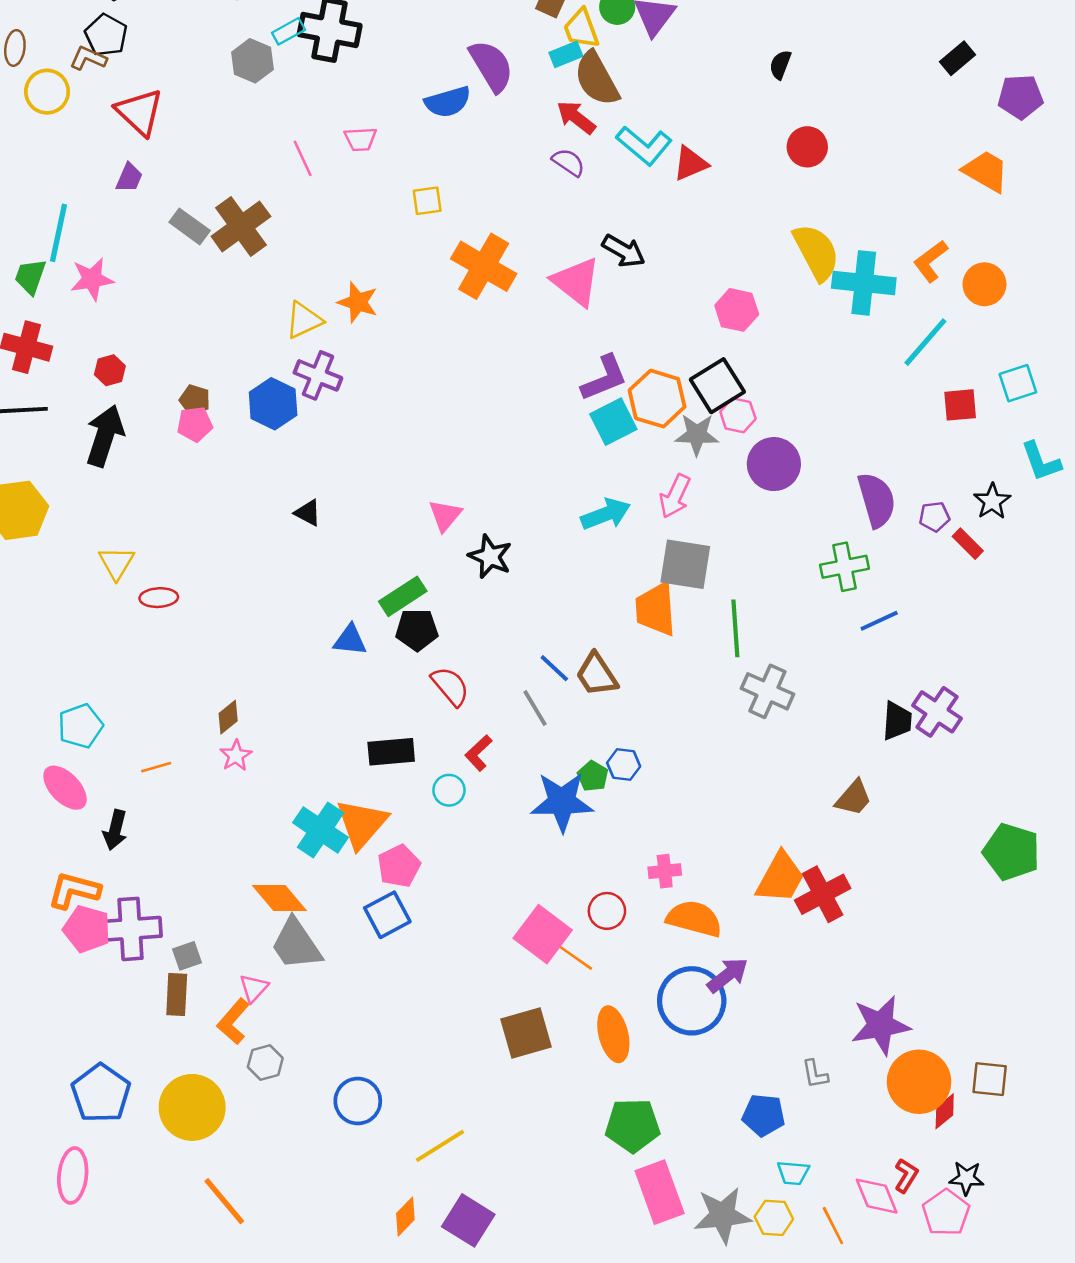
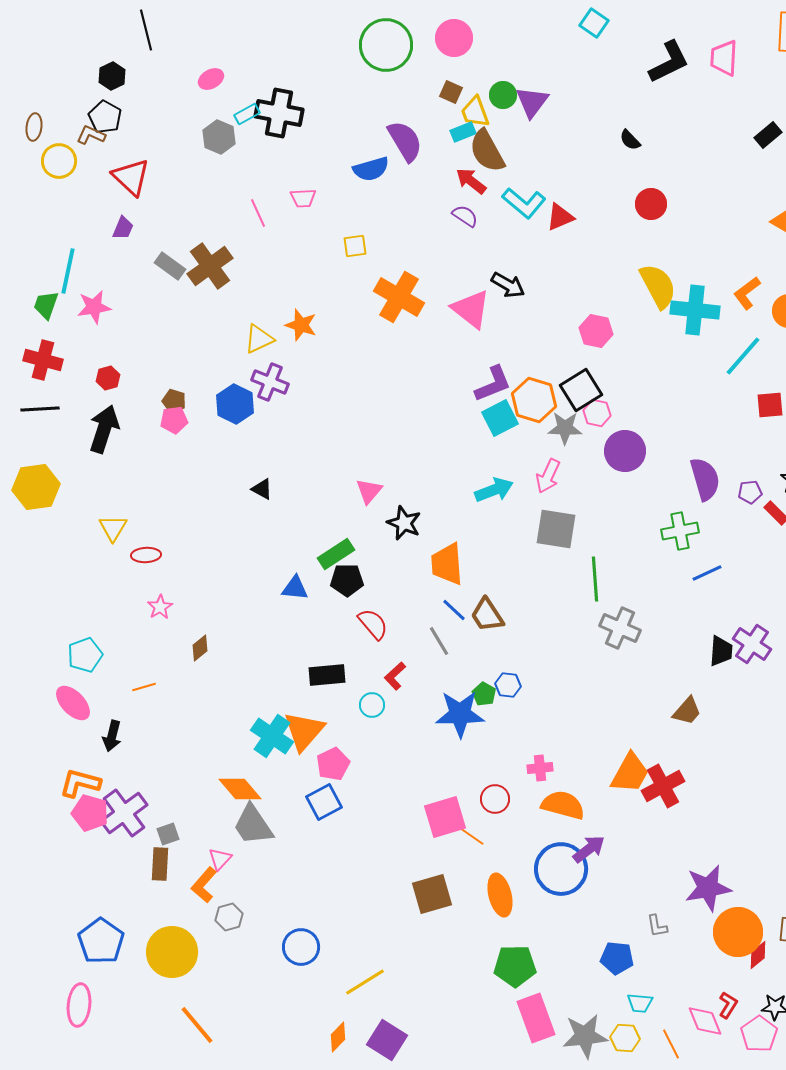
black semicircle: (780, 65) -> (630, 140), turned -65
orange trapezoid: (656, 609) -> (447, 564), moved
pink star: (236, 756) -> (160, 607), moved
purple cross: (130, 929) -> (124, 813), turned -33
pink square: (543, 934) -> (445, 817), turned 36

